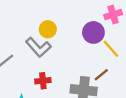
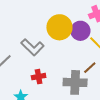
yellow circle: (48, 29) -> (59, 27), moved, size x1.6

